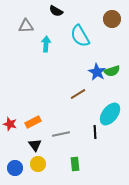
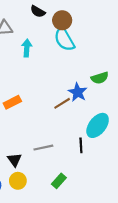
brown circle: (112, 19) -> (62, 20), moved
blue star: (97, 72) -> (78, 92), moved
orange rectangle: (33, 122) -> (12, 102), moved
green rectangle: (75, 164) -> (59, 181), turned 48

